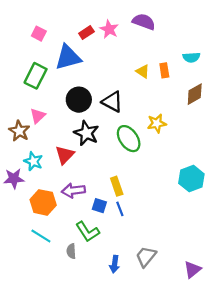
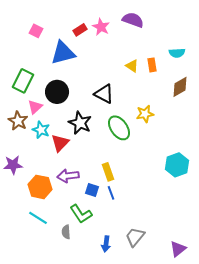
green rectangle: (36, 76) -> (23, 81), moved
black circle: (79, 100) -> (57, 92), moved
cyan star: (33, 161) -> (41, 130), moved

